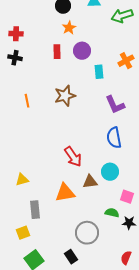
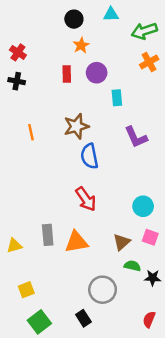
red cross: (16, 34) -> (18, 52), turned 32
orange cross: (126, 61) -> (149, 62), moved
blue semicircle: (114, 138) -> (89, 156), moved
cyan circle: (110, 172) -> (143, 206), moved
yellow triangle: (22, 180) -> (14, 246), moved
brown triangle: (90, 182) -> (122, 242), moved, turned -35
pink square: (127, 197) -> (150, 237), moved
gray rectangle: (35, 210) -> (48, 235), moved

